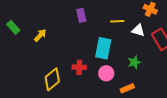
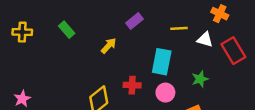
purple rectangle: (81, 15) -> (135, 21), turned 64
green rectangle: (13, 27) -> (67, 30), moved
yellow arrow: (40, 35) -> (109, 46), moved

